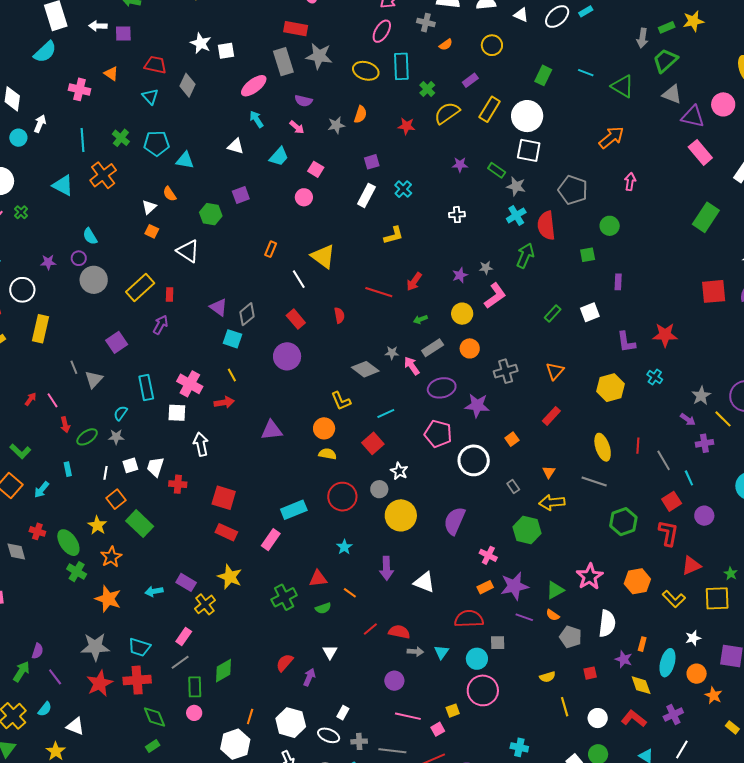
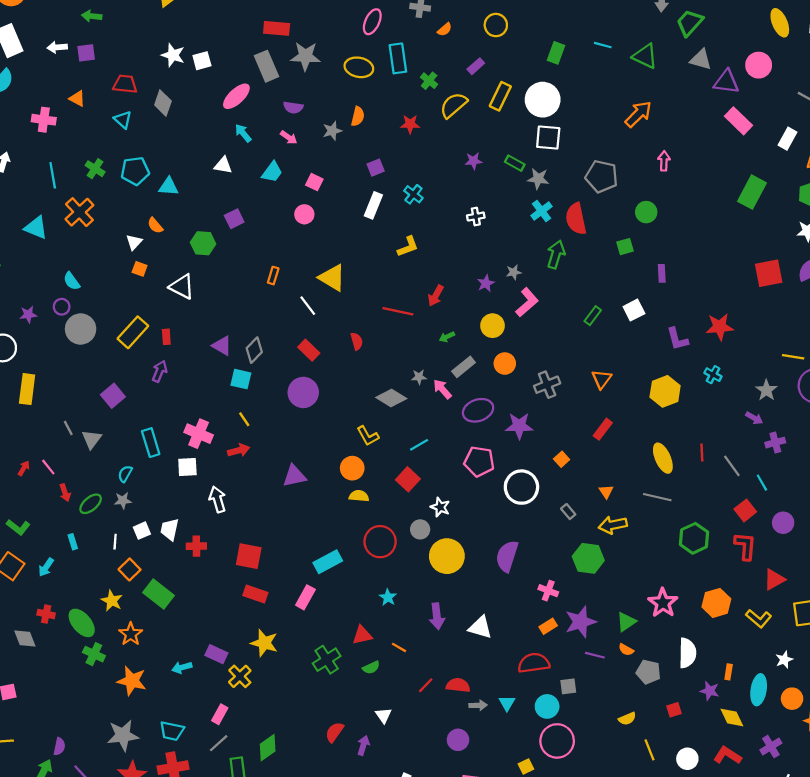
yellow line: (723, 419) -> (793, 357), moved, turned -30

